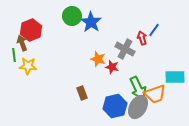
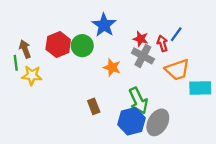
green circle: (72, 16) -> (82, 46), moved
red hexagon: (31, 30) -> (58, 45), moved
red star: (112, 67) -> (141, 39), moved
green arrow: (138, 88) -> (138, 101), moved
orange trapezoid: (155, 94) -> (177, 70), moved

